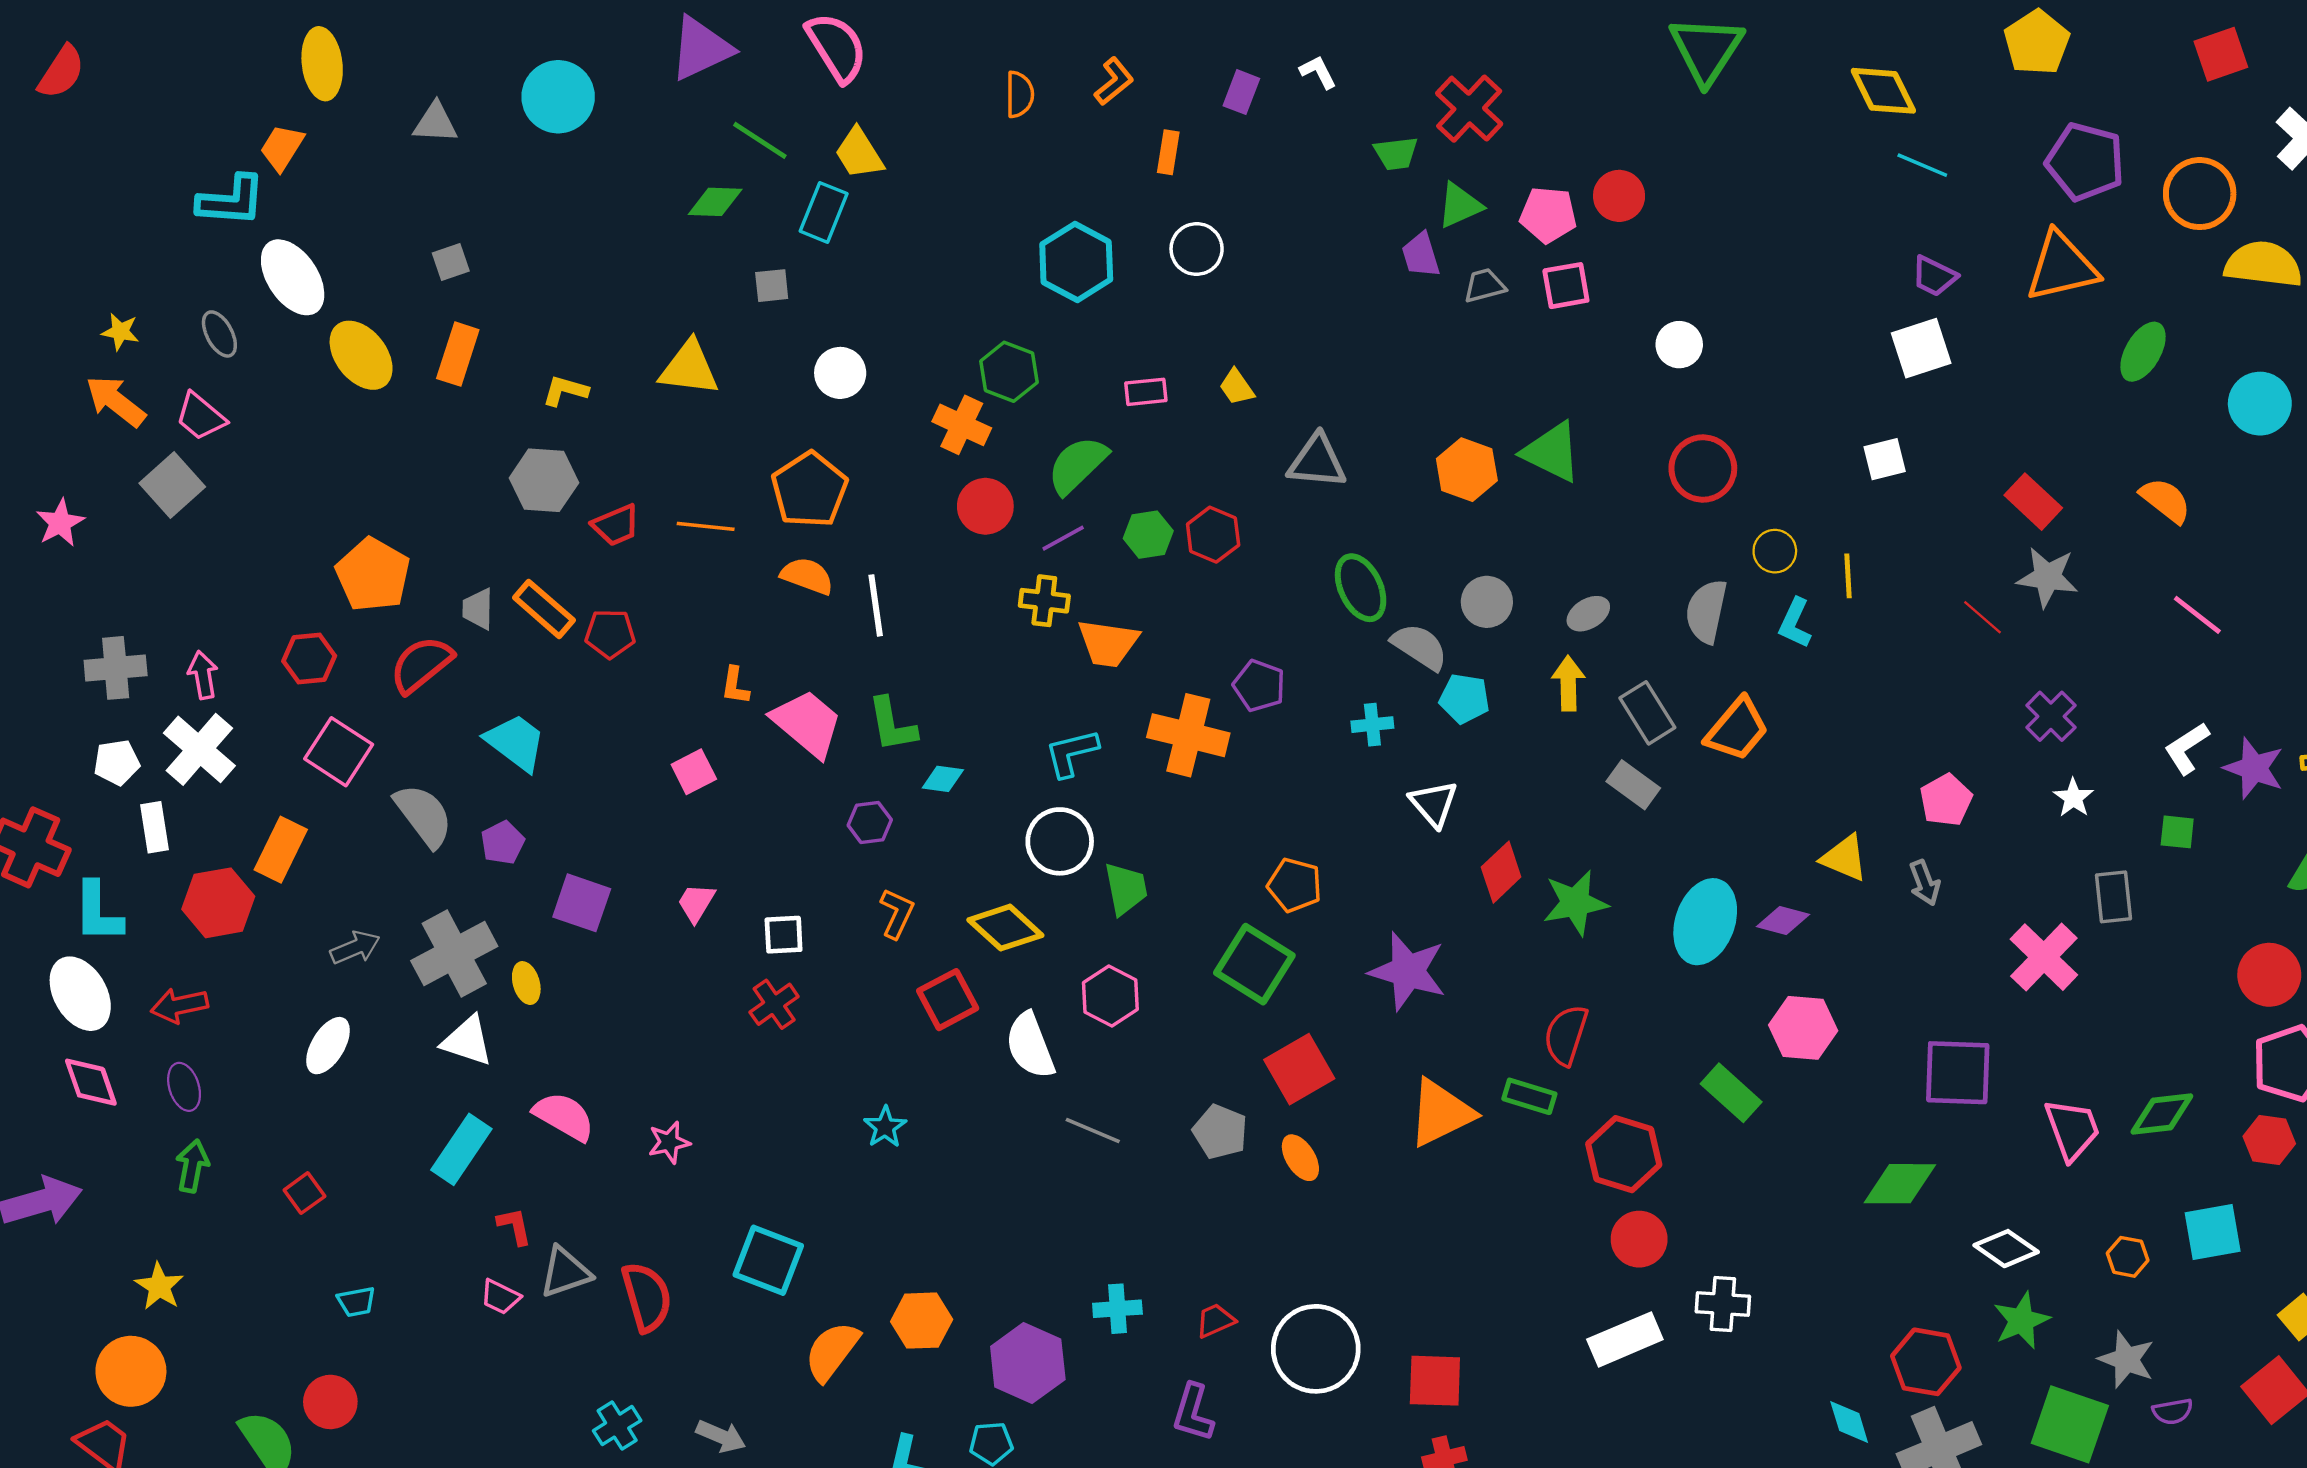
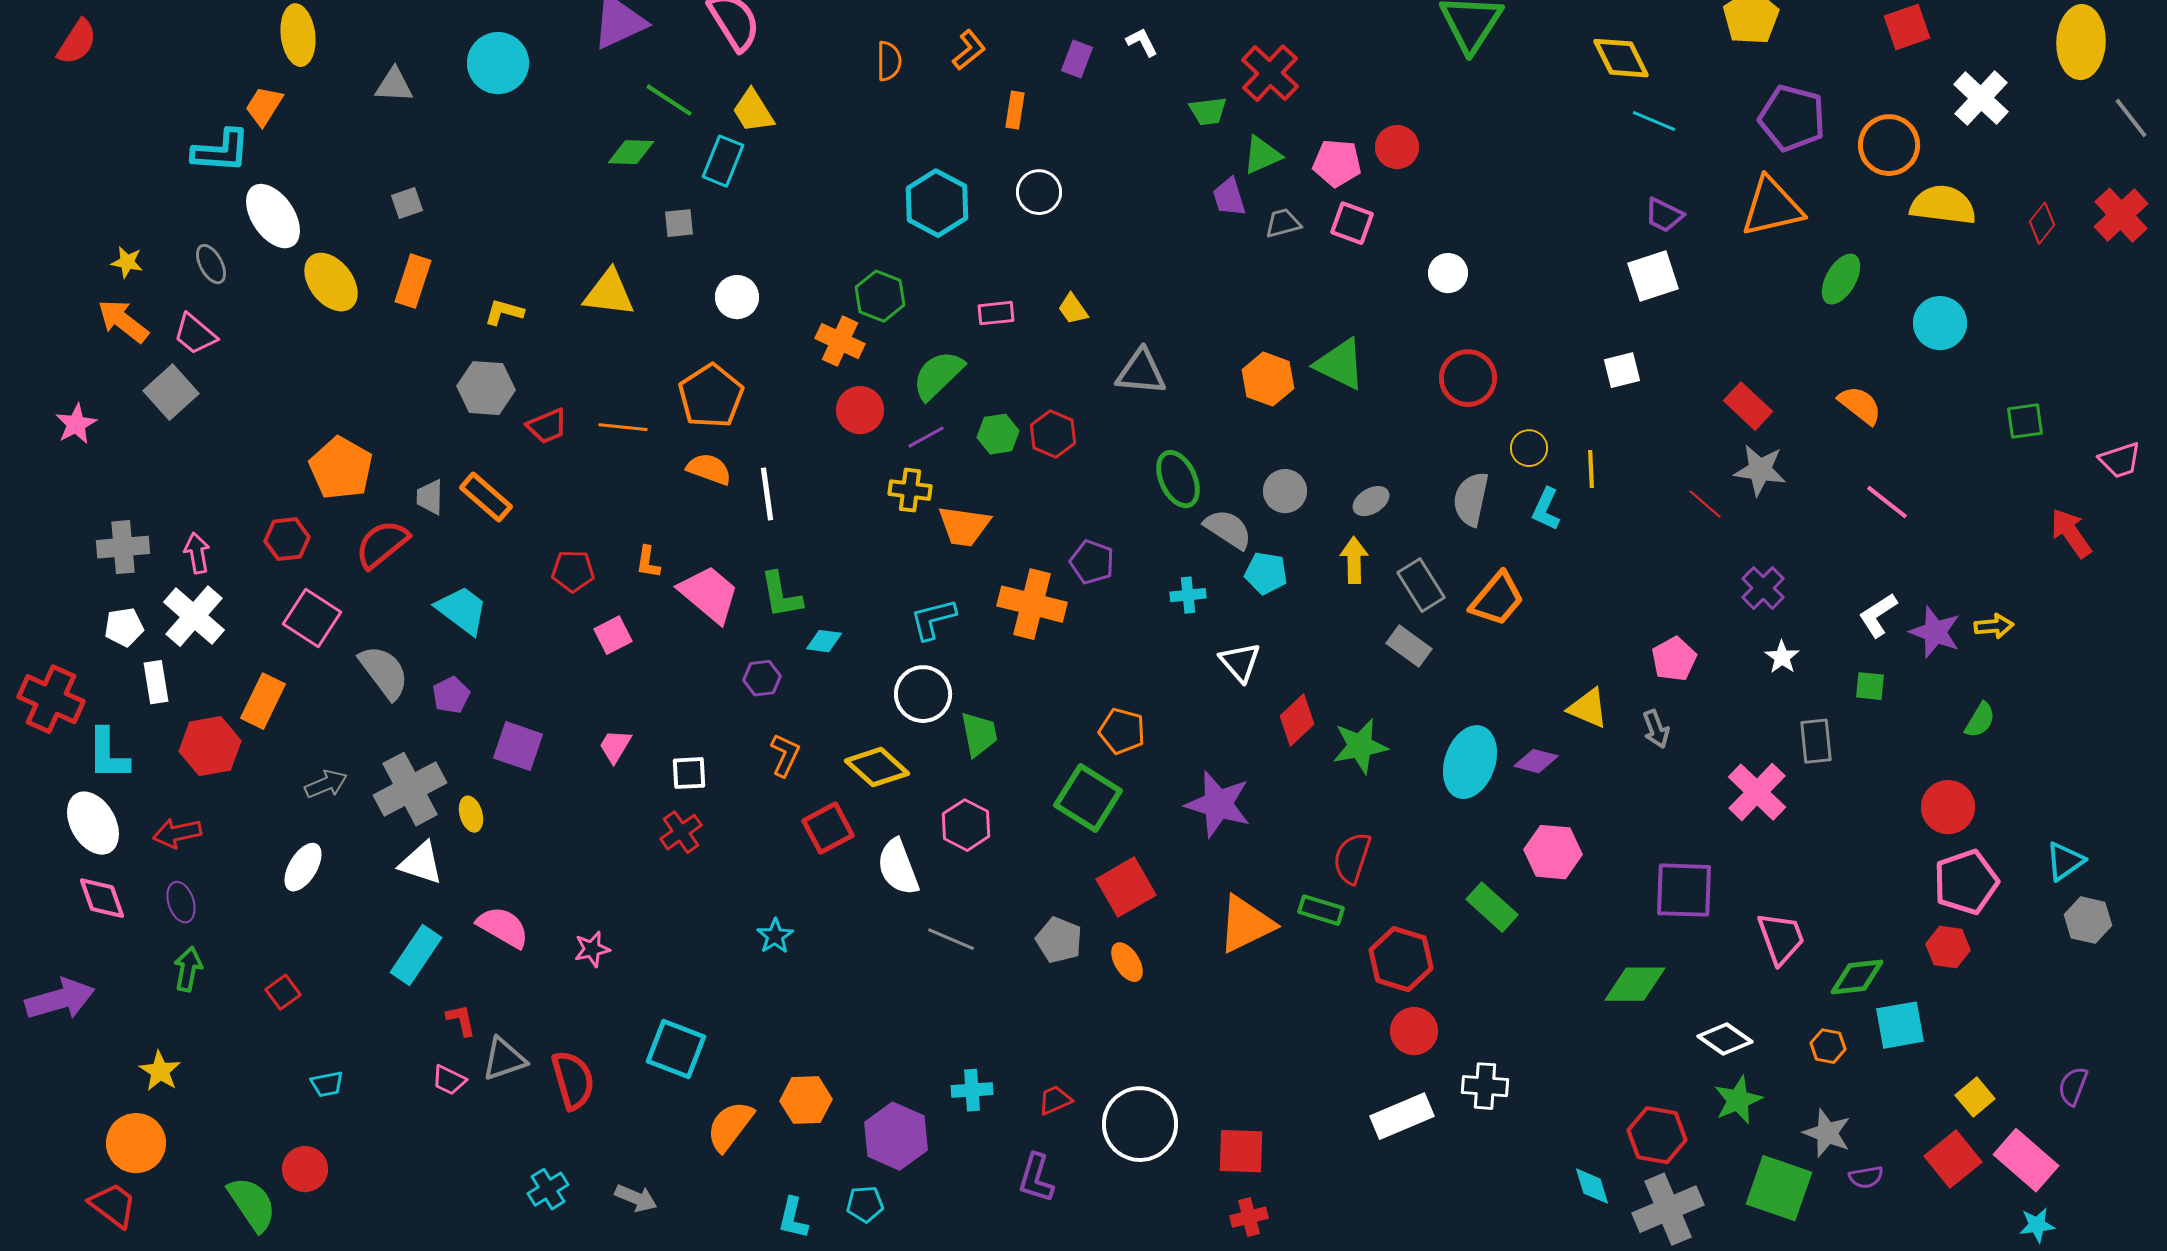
pink square: (1566, 286) -> (1352, 223), turned 30
red pentagon: (610, 634) -> (573, 571), moved
green diamond: (2162, 1114) -> (1857, 977), moved

